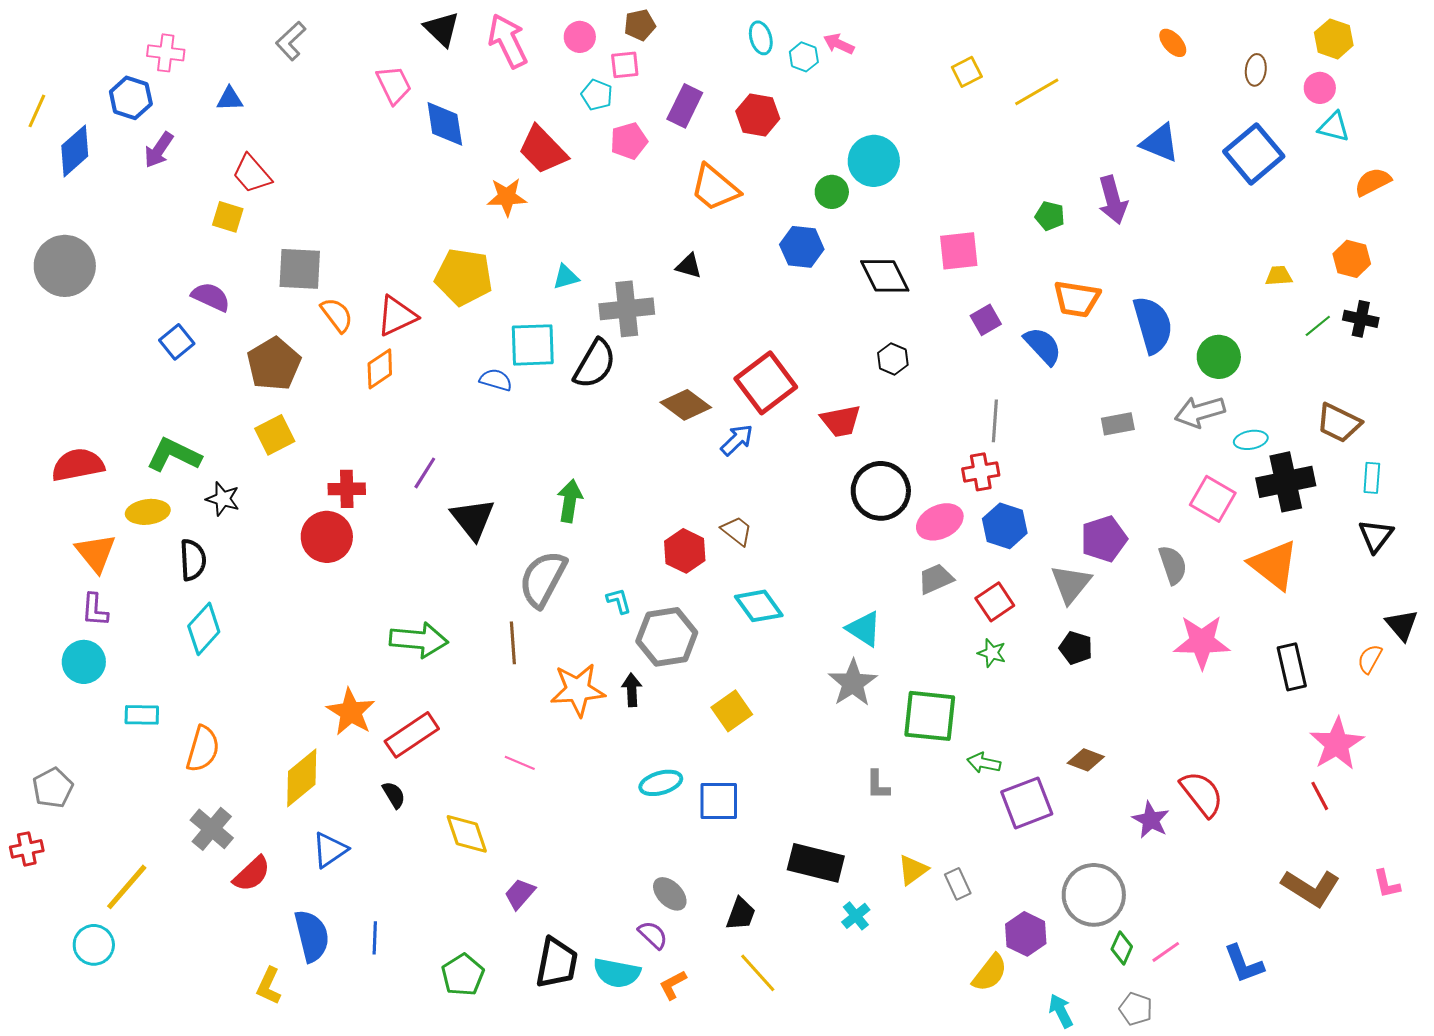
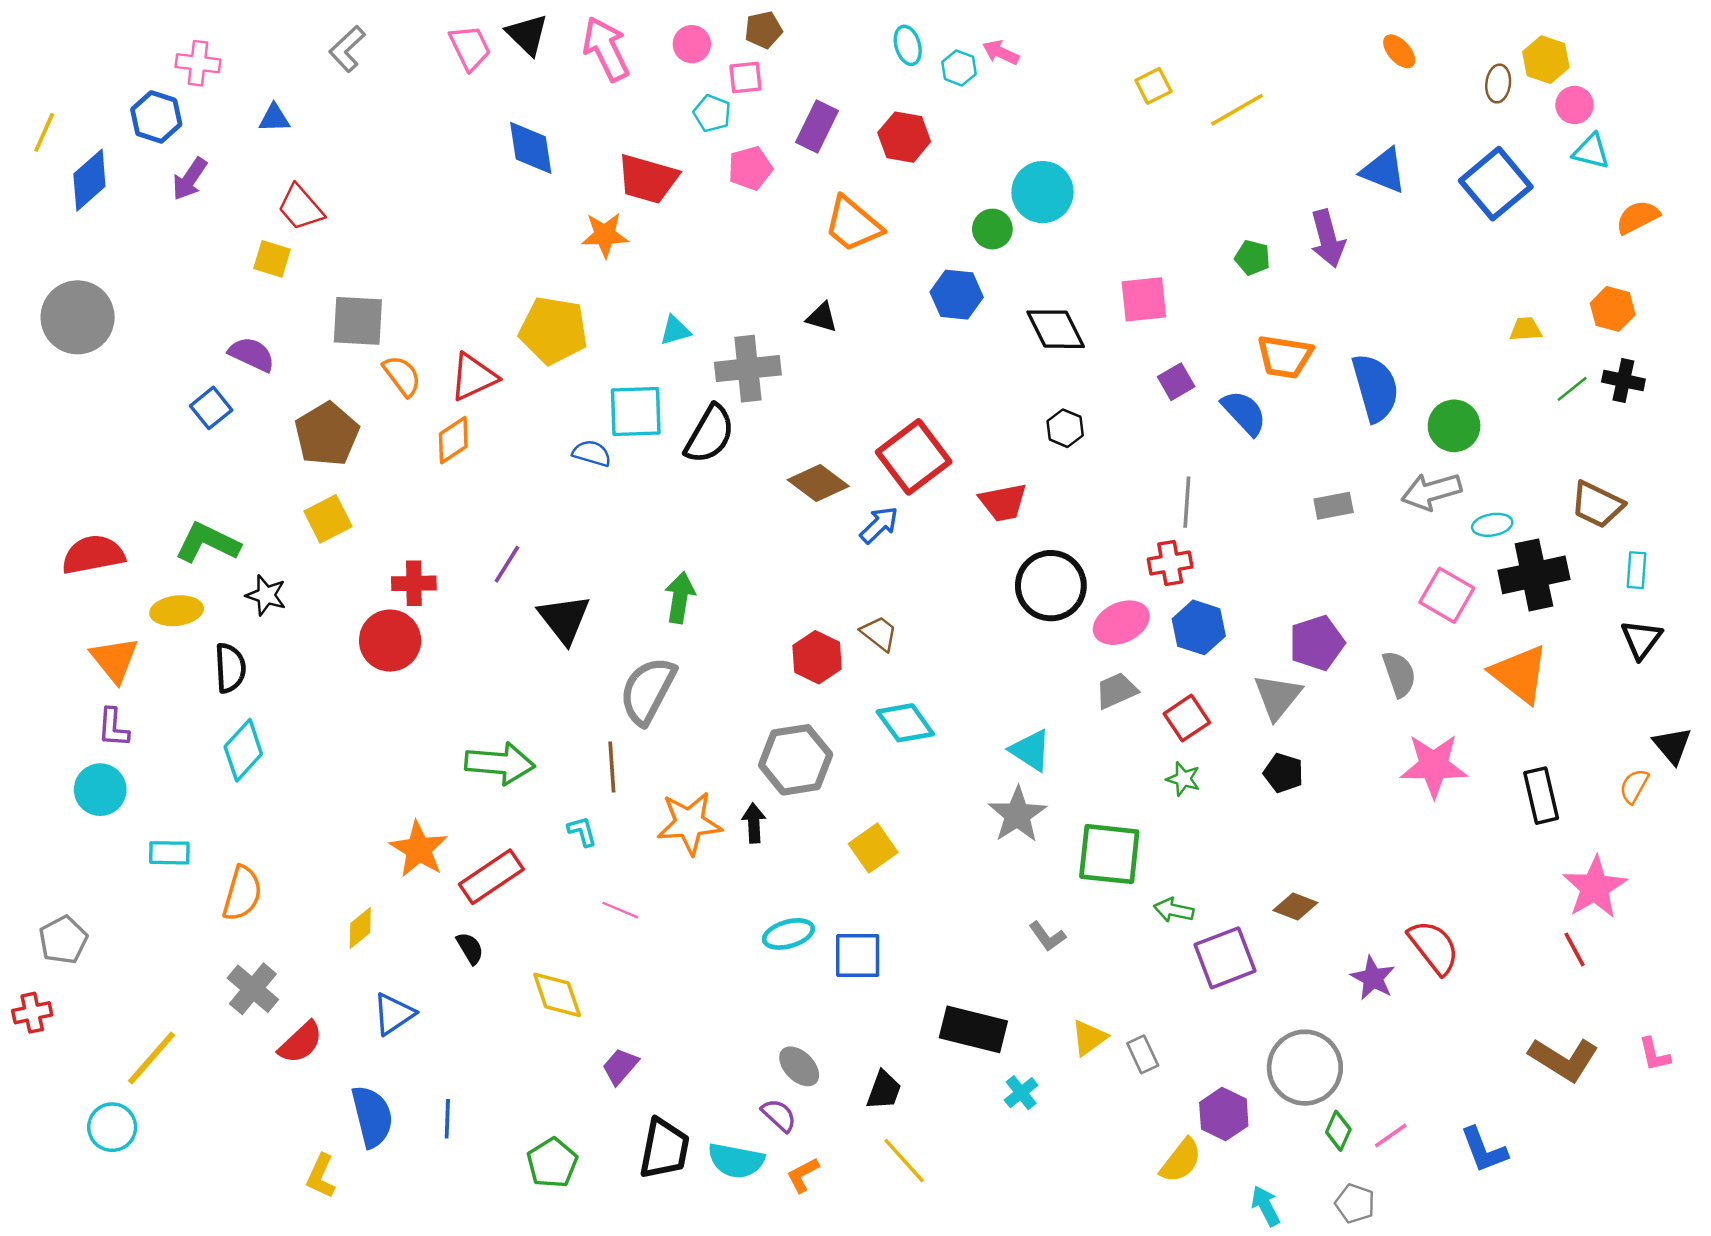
yellow hexagon: (1334, 39) -> (1546, 60), moved
pink trapezoid: (394, 85) -> (470, 48), moved
red trapezoid: (543, 150) -> (648, 179), turned -30
cyan L-shape: (619, 601) -> (582, 831), moved
yellow diamond: (302, 778) -> (360, 928), size x0.6
gray L-shape: (878, 785) -> (1047, 936), turned -36

